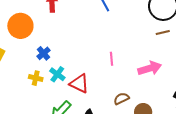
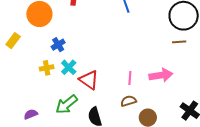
pink line: (111, 59) -> (130, 78), moved
yellow cross: (36, 78) -> (47, 68), turned -32

